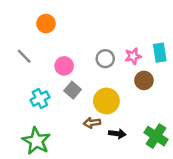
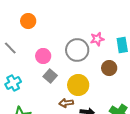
pink star: (133, 56) -> (97, 39), moved
gray circle: (105, 59) -> (77, 50), size x1.5
cyan cross: (40, 99) -> (13, 83), moved

